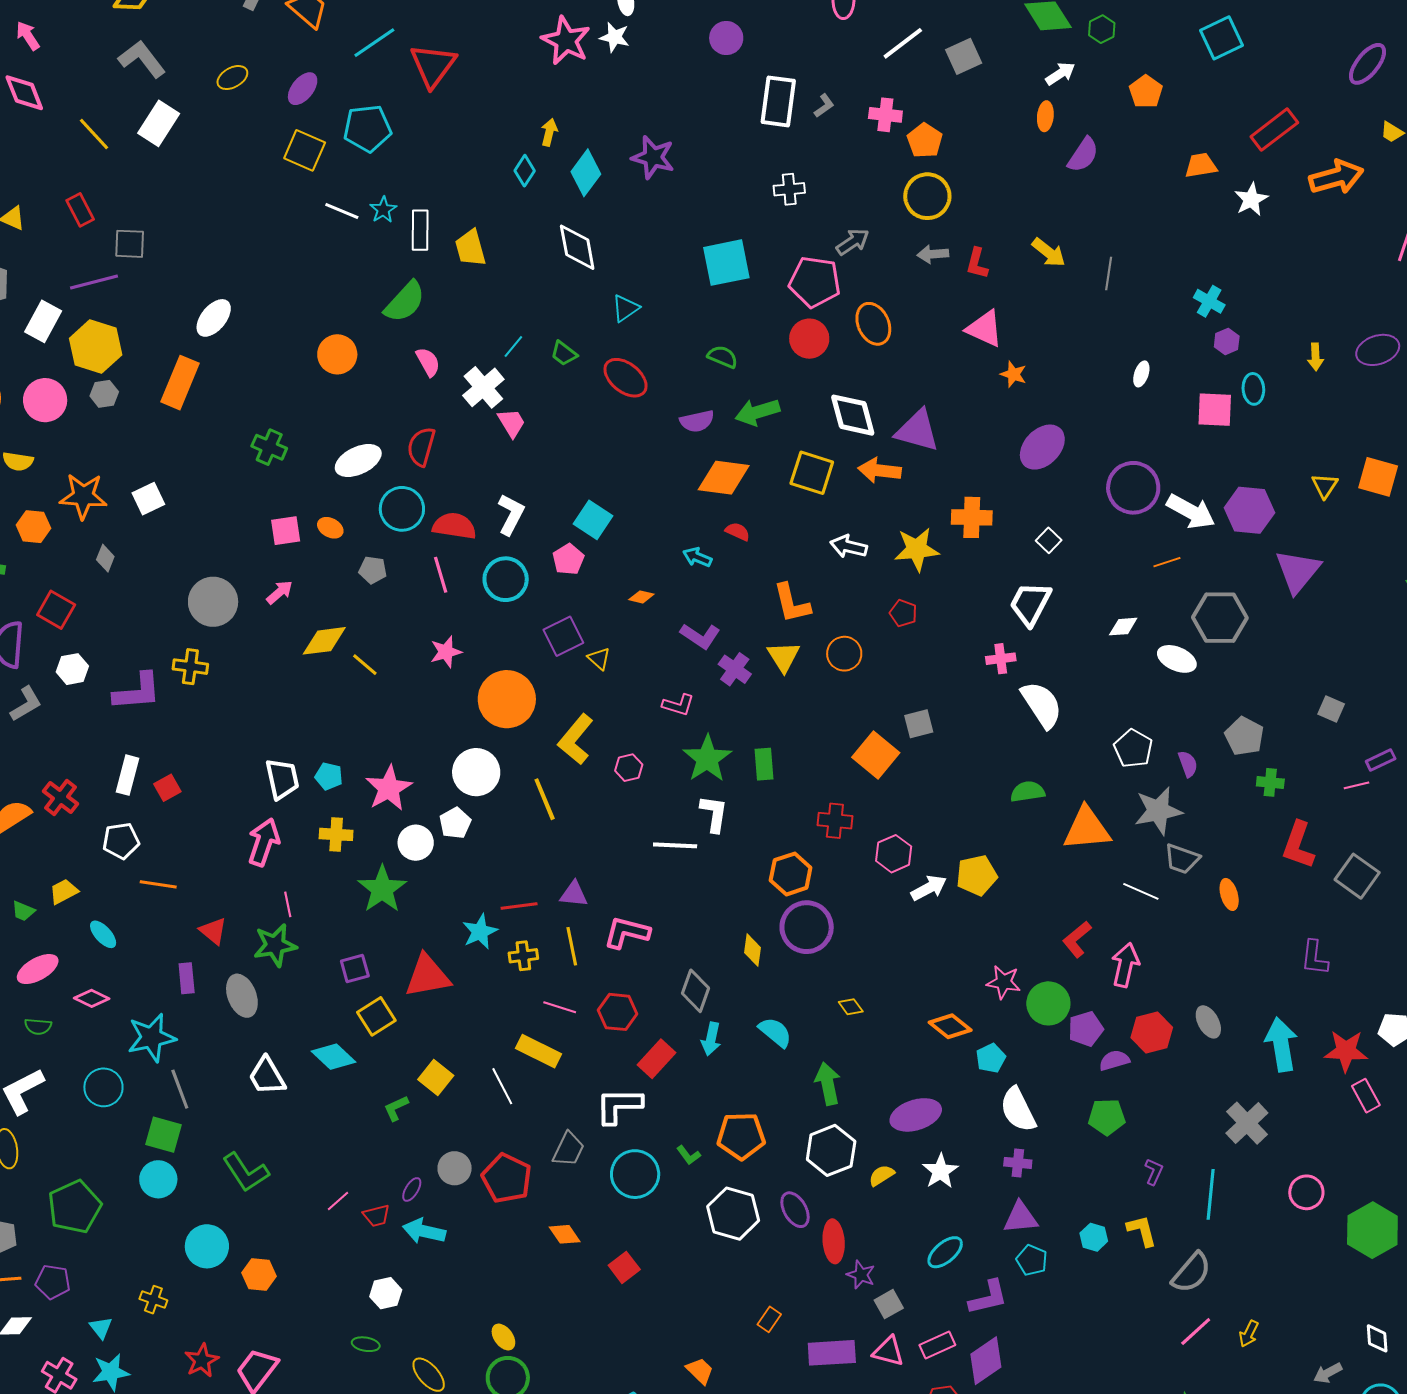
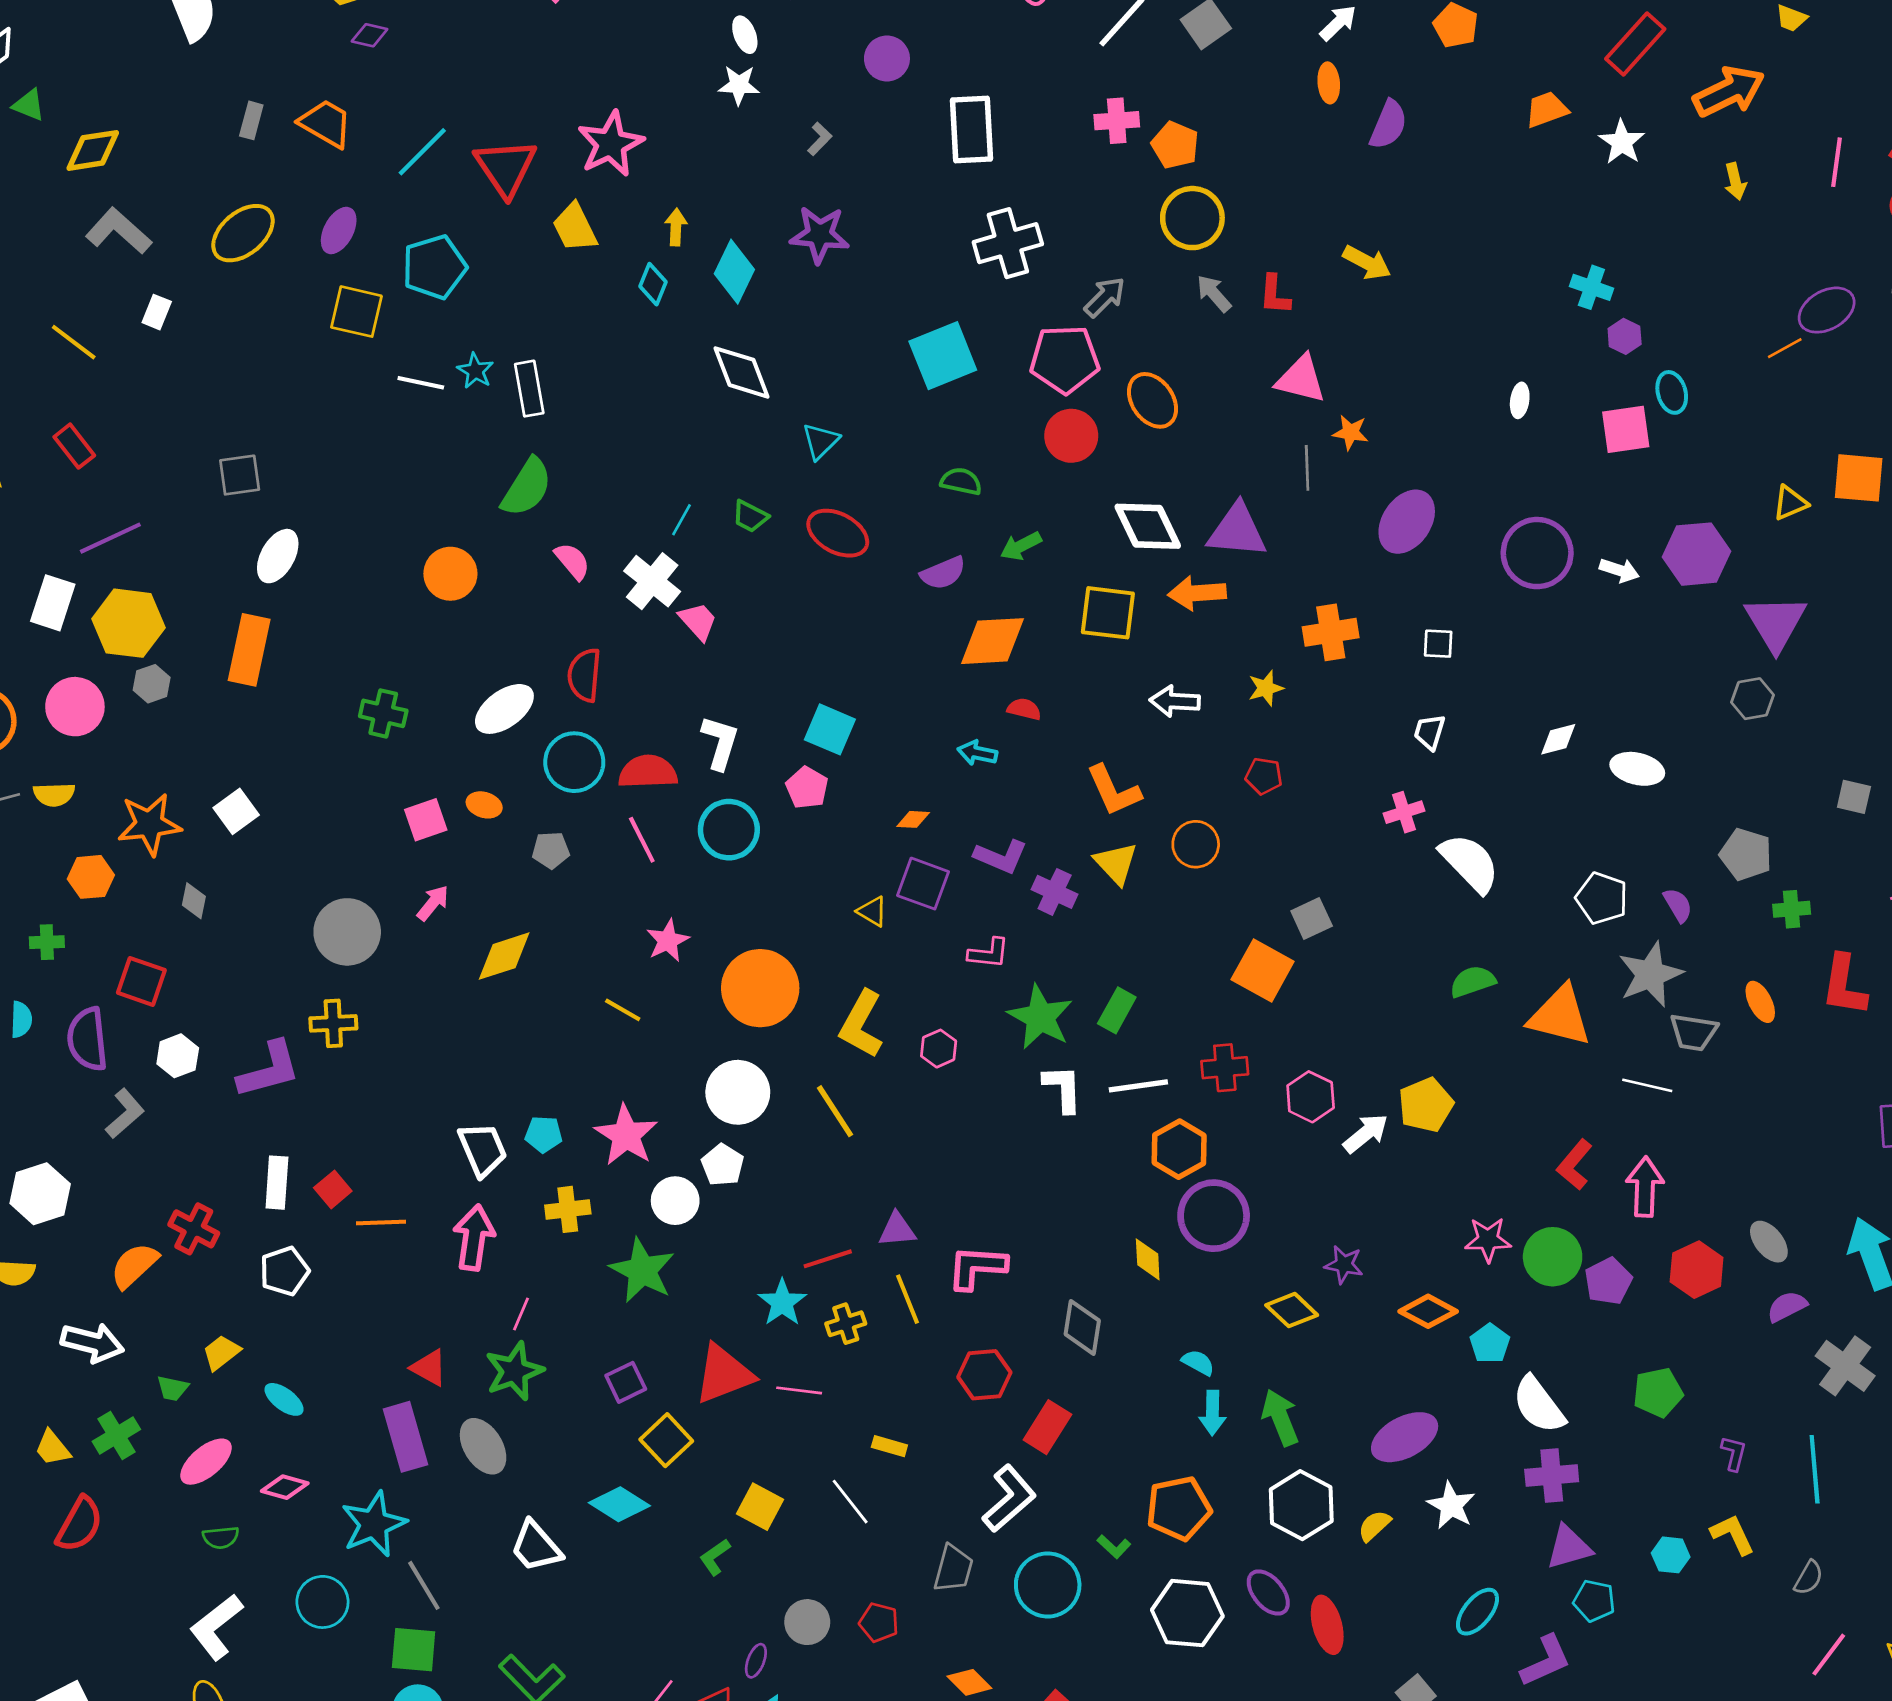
pink star: (566, 41) -> (611, 144), moved, turned 30
yellow ellipse: (232, 78) -> (243, 233), size x1.6
gray L-shape: (824, 106) -> (820, 139), moved
white rectangle: (159, 123) -> (157, 312), size x0.6
white cross: (789, 189) -> (1008, 243), size x1.6
gray square: (130, 244) -> (240, 475), moved
yellow trapezoid: (470, 248) -> (575, 227), moved
gray arrow: (933, 254) -> (1214, 293), turned 64
gray line: (1109, 274) -> (1307, 468), moved
yellow arrow: (1315, 357) -> (1735, 181), moved
green arrow: (757, 412) -> (1021, 546), size x0.7
yellow triangle: (1325, 486) -> (1790, 503), turned 44
white arrow: (1191, 512) -> (1619, 570), size x0.6
white square: (1049, 540) -> (1438, 644), turned -30
yellow star: (917, 549) -> (1266, 688), size x0.6
orange line: (1167, 562) -> (1785, 348), moved
white trapezoid: (1030, 604) -> (1429, 732), size x0.6
gray hexagon: (1220, 618) -> (1753, 699), moved, size x0.6
purple square: (563, 636) -> (923, 884), moved, turned -33
yellow line: (365, 665) -> (623, 1010), moved
green rectangle: (764, 764) -> (1117, 1010), turned 44
orange triangle: (1087, 829) -> (1560, 1016), turned 30
white line: (675, 845) -> (1138, 1086), moved
orange line: (158, 884) -> (381, 1223), moved
orange ellipse: (1229, 894) -> (1760, 1002), moved
pink line: (288, 904) -> (521, 1314), turned 45
purple rectangle: (187, 978) -> (405, 1437), size x1.6
pink line: (560, 1007) -> (799, 1390), moved
yellow diamond: (851, 1007) -> (1292, 1310), size x1.5
cyan semicircle: (775, 1032) -> (1198, 1363), size x0.7
cyan arrow: (711, 1039) -> (1212, 1413), moved
yellow rectangle: (539, 1051) -> (889, 1446), size x0.6
purple semicircle: (1114, 1060) -> (1787, 1306), moved
white L-shape: (619, 1106) -> (1009, 1499), turned 150
purple cross: (1018, 1163) -> (1552, 1475), size x1.4
red pentagon: (507, 1178) -> (879, 1622), size x0.6
gray semicircle: (1191, 1273) -> (1809, 1578), size x0.6
purple star: (861, 1275) -> (1344, 1265), moved

